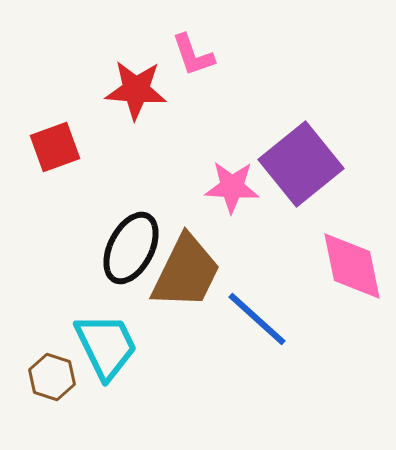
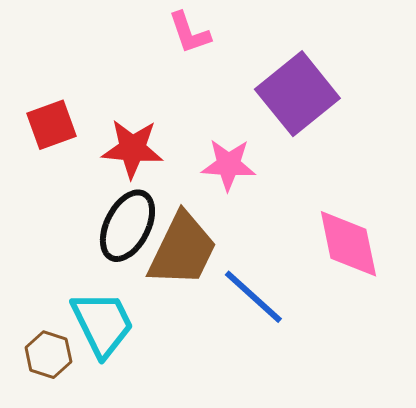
red star: (136, 90) -> (132, 149), moved
purple square: (301, 164) -> (297, 94), moved

